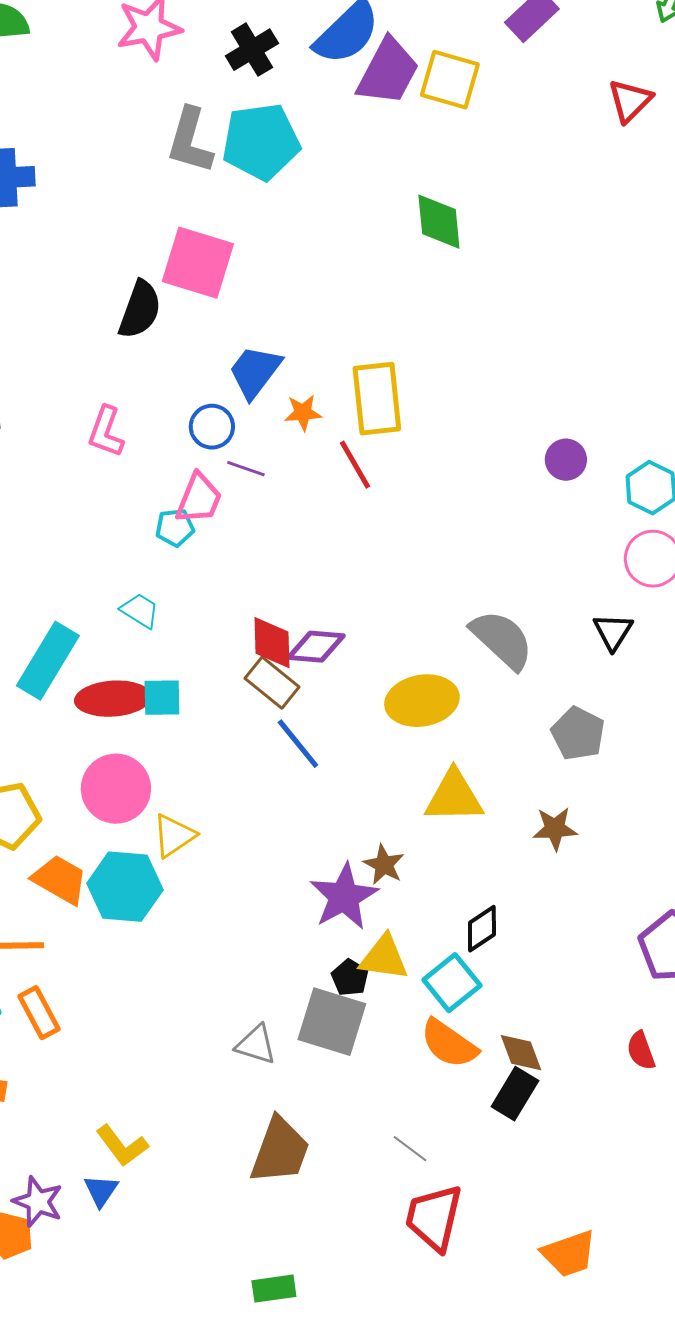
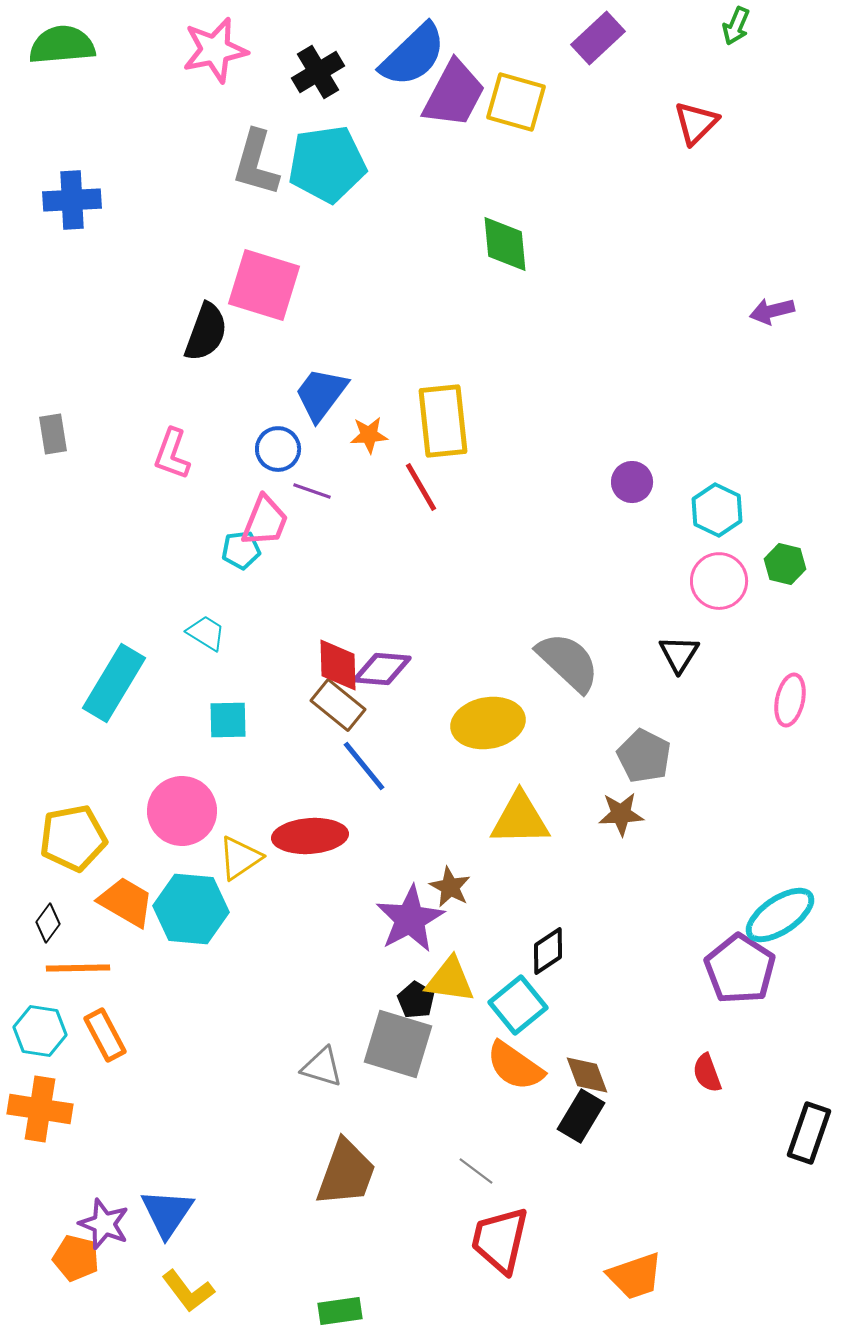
red ellipse: (113, 699) -> (310, 836), moved
brown star: (555, 829) -> (621, 814), moved
yellow L-shape: (122, 1146) -> (188, 1291), moved
blue triangle: (101, 1191) -> (167, 1213), size x1.5

